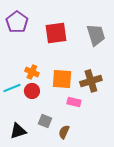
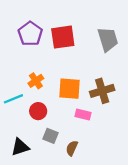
purple pentagon: (17, 22) -> (30, 34), moved
orange cross: (32, 72) -> (36, 81), turned 32
red circle: (32, 91) -> (38, 111), moved

